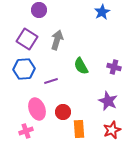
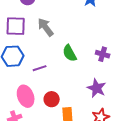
purple square: (27, 39) -> (16, 26), turned -30
gray arrow: (57, 40) -> (46, 27), turned -54

